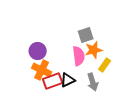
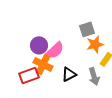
pink semicircle: (79, 56) -> (55, 50), moved, turned 54
red rectangle: (53, 81) -> (29, 75), moved

